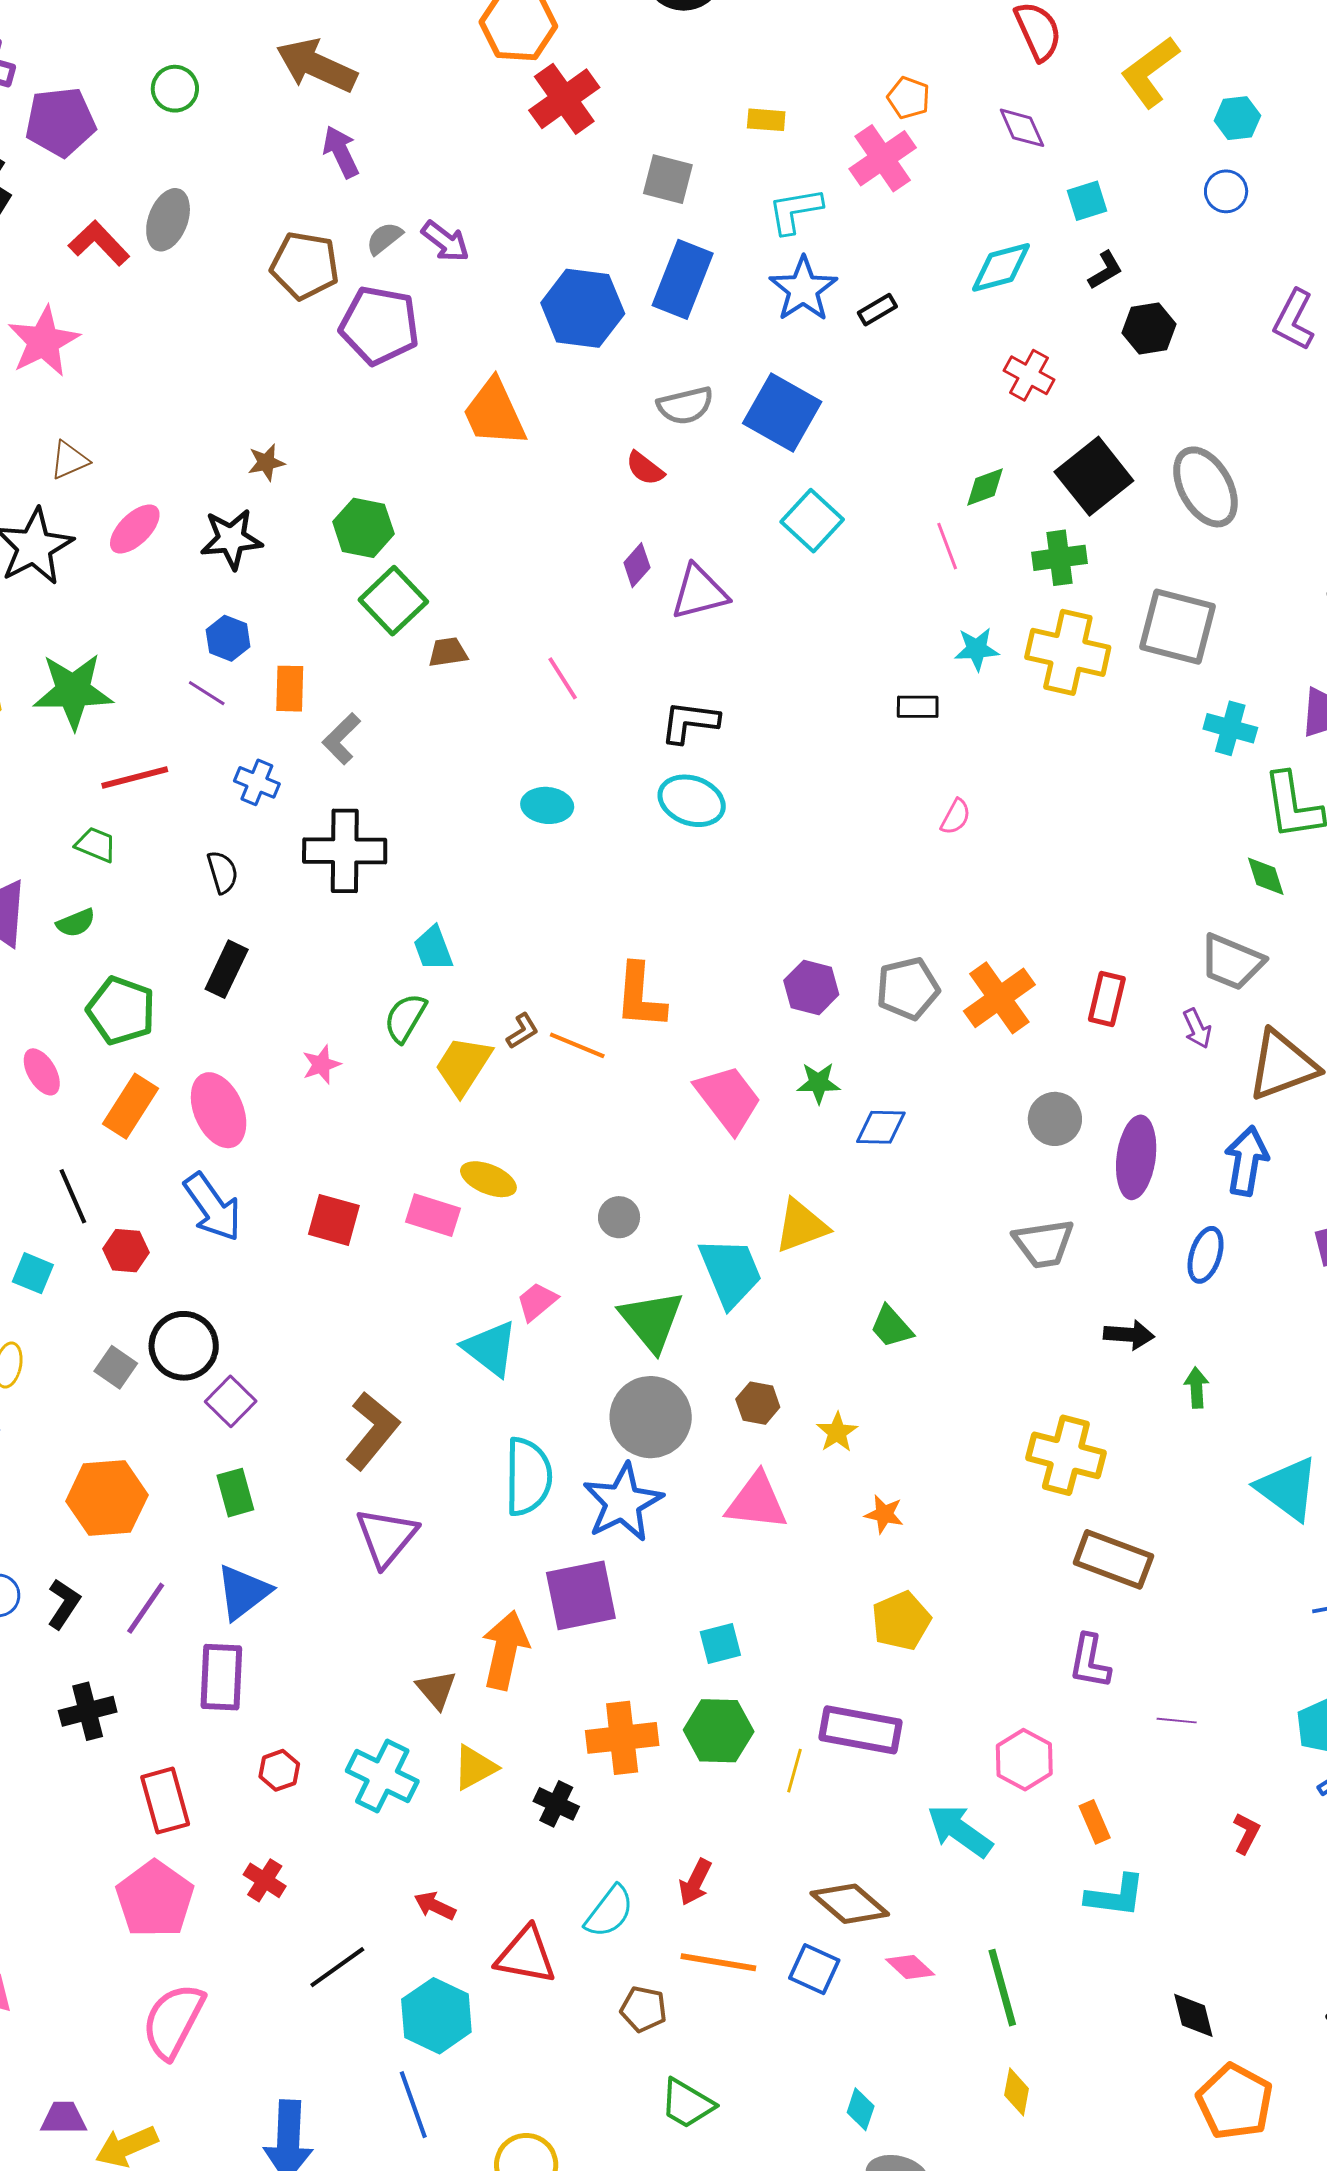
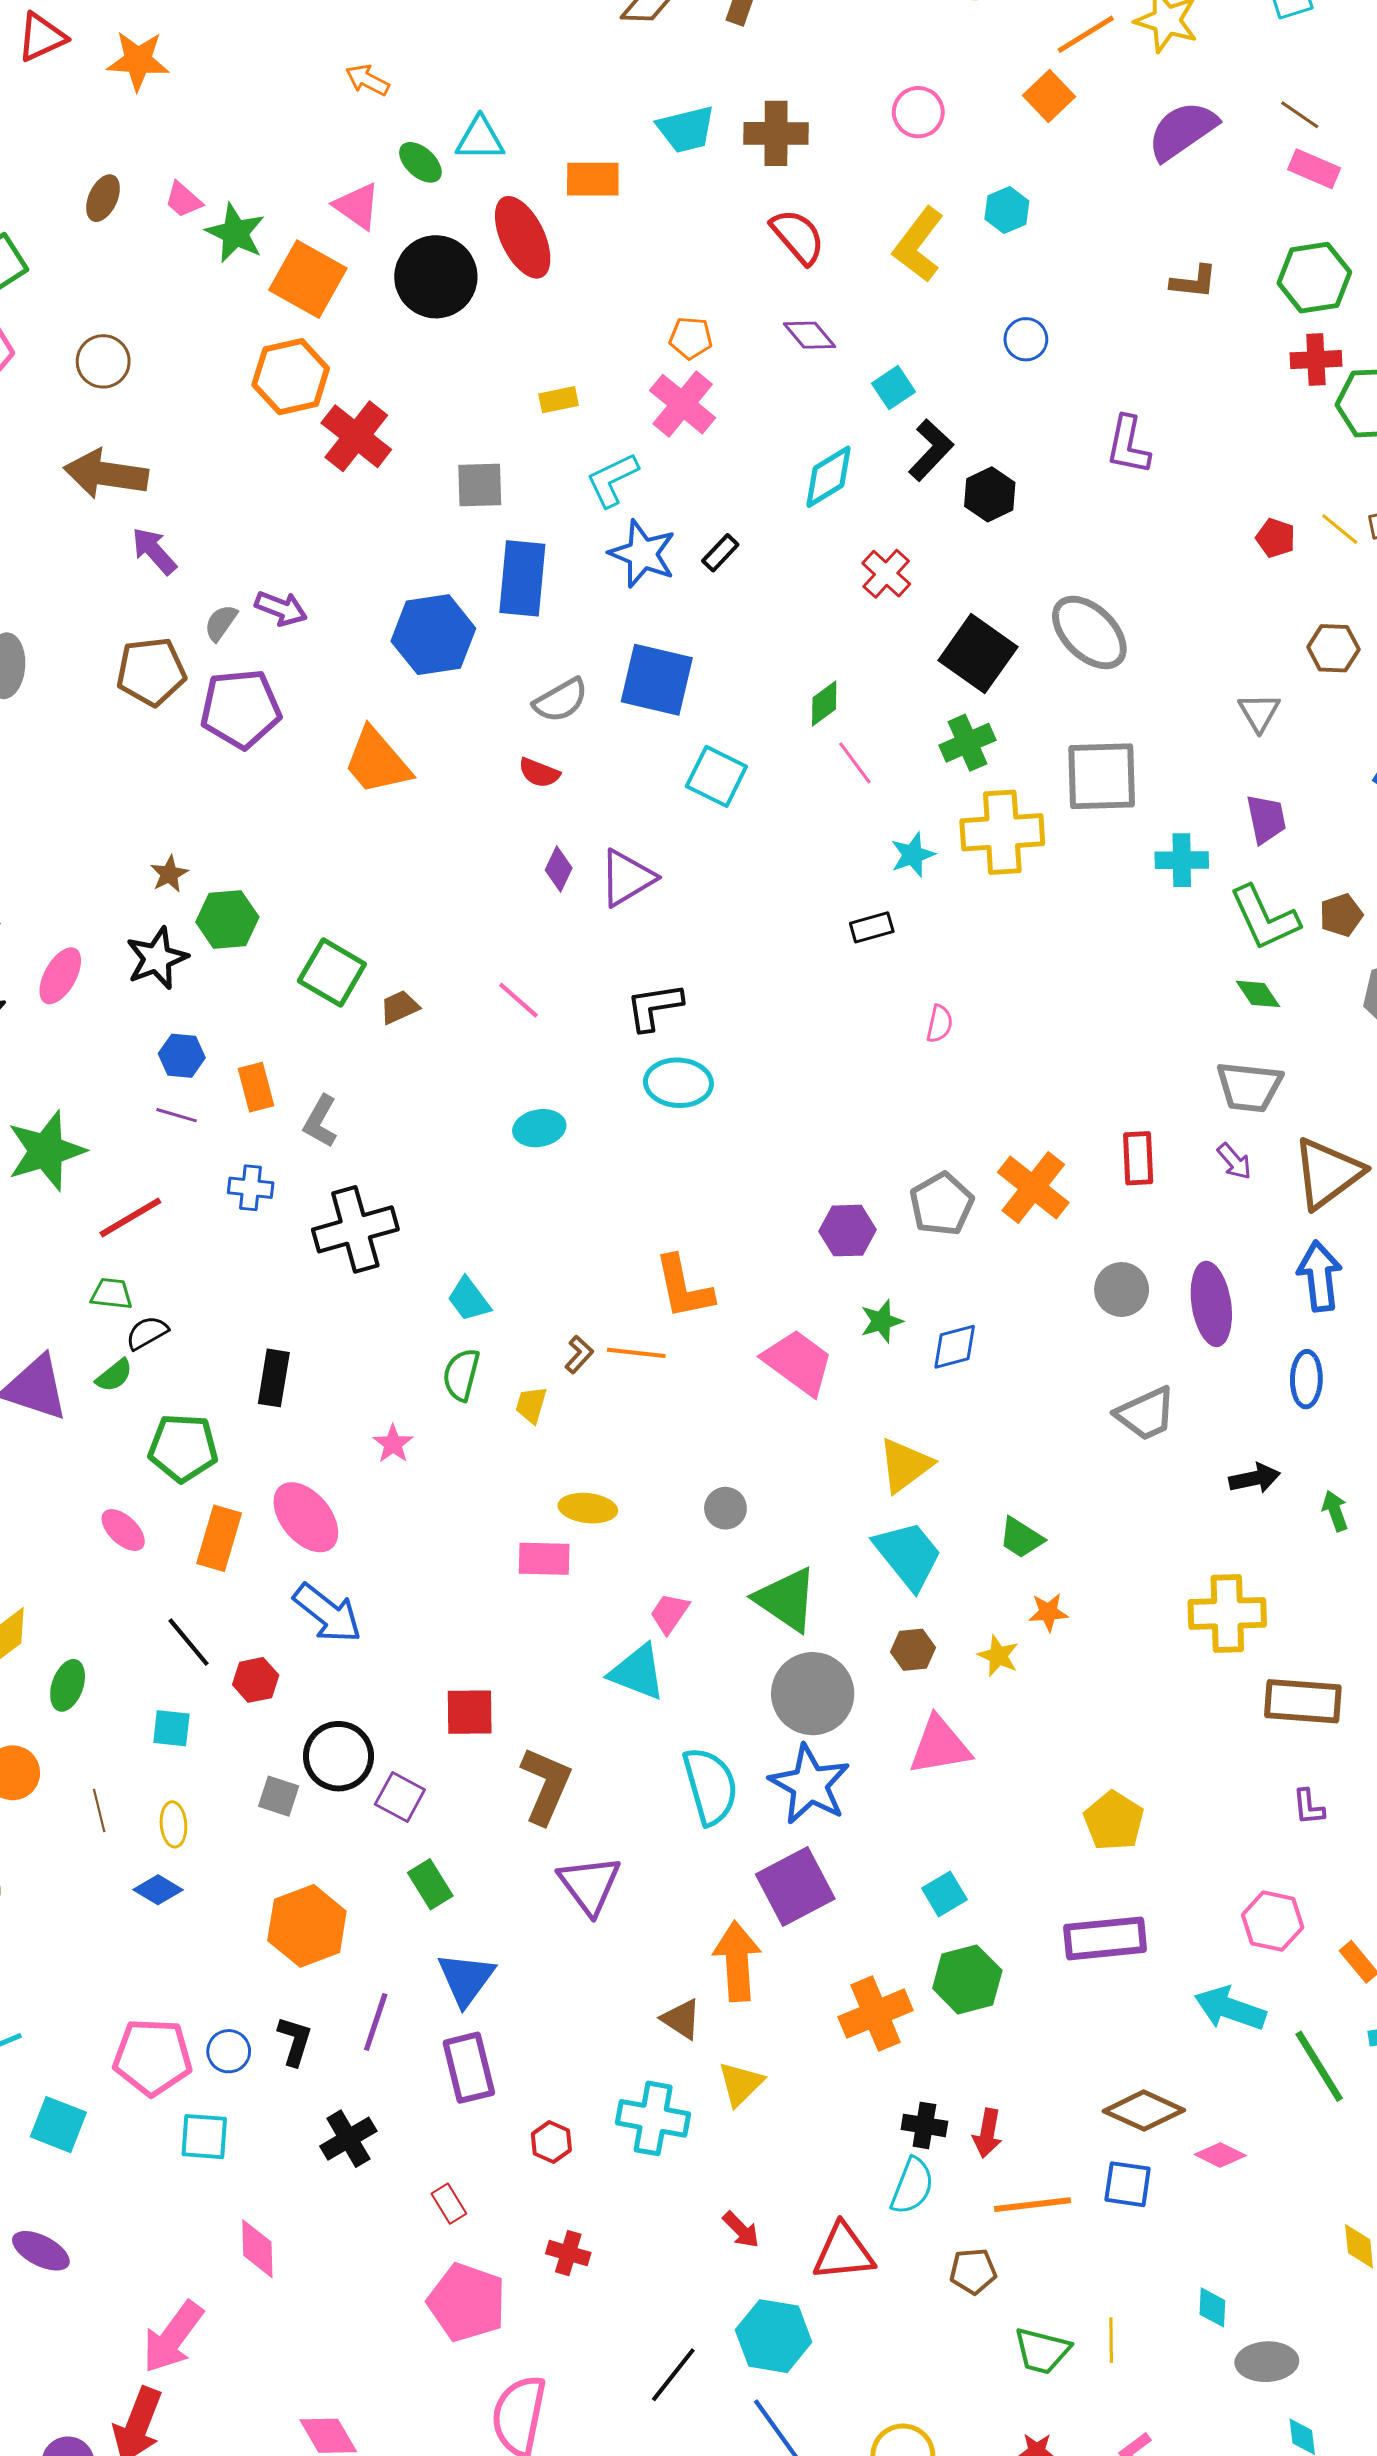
cyan hexagon: (1237, 118) -> (1007, 210), moved
black L-shape: (1105, 270) -> (931, 450), size x1.5
red cross: (1029, 375) -> (886, 574), turned 30
green diamond: (985, 487) -> (824, 703), moved
green hexagon: (363, 528) -> (227, 920), moved
black semicircle: (223, 872) -> (147, 1333), moved, turned -87
yellow trapezoid: (463, 1066) -> (531, 1405), size x0.6
red square: (334, 1220) -> (470, 1712), moved
cyan trapezoid: (731, 1272) -> (908, 1555), moved
orange star: (884, 1514) -> (1048, 1612), moved
purple L-shape: (1090, 1661) -> (1309, 1807), size x0.7
yellow line: (794, 1771) -> (1111, 2340), moved
red rectangle: (165, 1801) -> (449, 2204), size x0.6
black cross: (556, 1804) -> (924, 2125), moved
red arrow: (435, 1906) -> (741, 2230), turned -144
black line: (337, 1967) -> (673, 2375), moved
green line: (1002, 1988) -> (1319, 2066), moved

